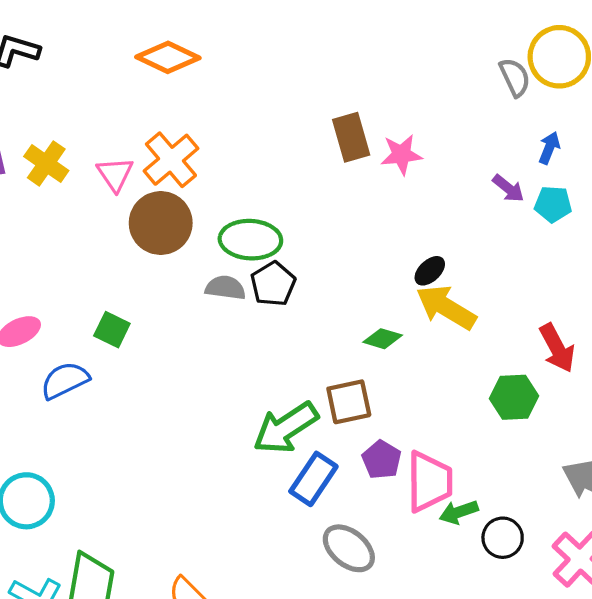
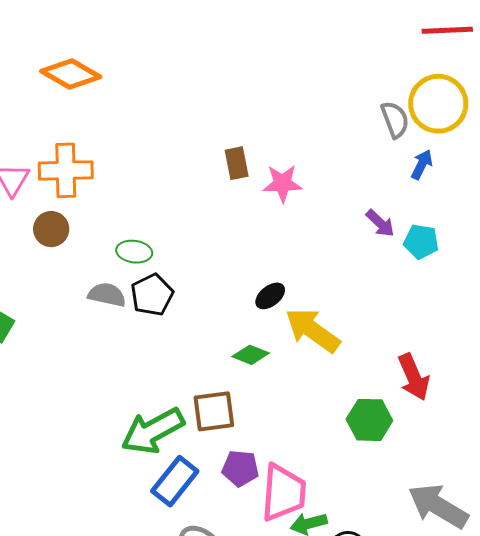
brown rectangle: (351, 137) -> (237, 163), size x0.7
blue arrow: (549, 148) -> (422, 164), moved
orange cross: (171, 160) -> (66, 170), turned 34
brown circle: (161, 223) -> (51, 229), size x0.6
green ellipse: (250, 240) -> (134, 252), size x0.6
black ellipse: (430, 271) -> (270, 296), moved
purple pentagon: (382, 460) -> (240, 468), turned -30

